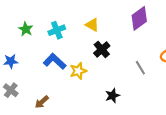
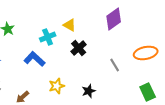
cyan cross: (57, 30) -> (48, 37), moved
yellow star: (78, 71) -> (57, 86), moved

